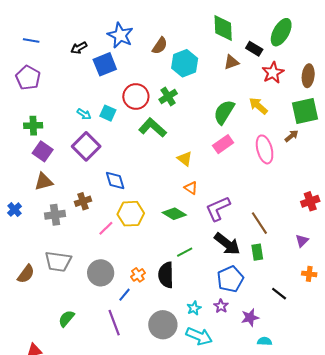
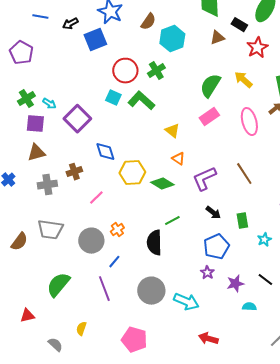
blue line: (31, 40) -> (40, 17), moved
cyan square: (108, 113) -> (113, 98), moved
cyan arrow: (84, 114) -> (49, 104), moved
green cross: (33, 126) -> (26, 99), turned -30
purple square: (43, 151) -> (35, 124), turned -30
yellow hexagon: (131, 214) -> (132, 173), moved
brown line: (259, 223) -> (244, 174), moved
black arrow: (227, 244) -> (213, 213), size x0.6
orange cross: (138, 275) -> (117, 230), moved
black line: (279, 294) -> (265, 280), moved
cyan star: (194, 308) -> (264, 240), moved
green semicircle: (66, 319) -> (58, 285), size x1.5

